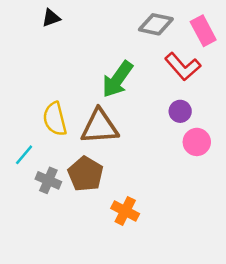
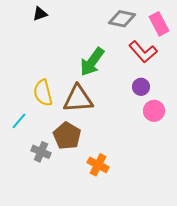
gray cross: (48, 180) -> (41, 152), moved

